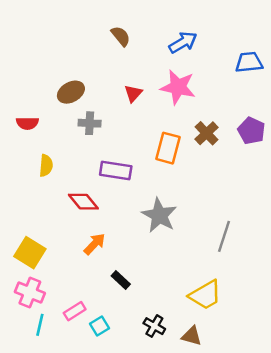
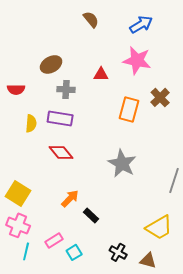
red triangle: (133, 93) -> (101, 74), moved, turned 49
purple rectangle: (116, 171) -> (60, 118), moved
orange arrow: (95, 244) -> (70, 198), moved

